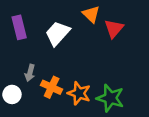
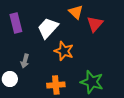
orange cross: (52, 87) -> (56, 85), moved, turned -30
orange star: (79, 93) -> (64, 51), moved

